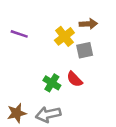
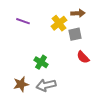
red semicircle: (75, 79) -> (83, 57), moved
green cross: (52, 83) -> (41, 62), moved

